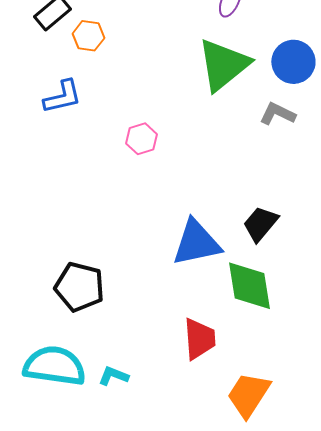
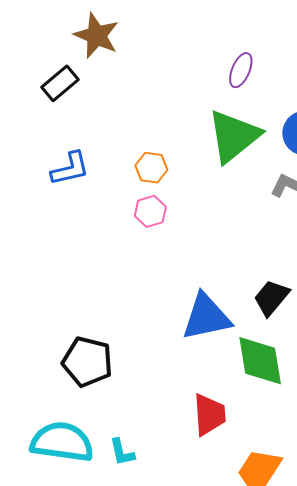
orange hexagon: (88, 36) -> (151, 168), moved
cyan L-shape: (113, 376) -> (122, 452), turned -124

